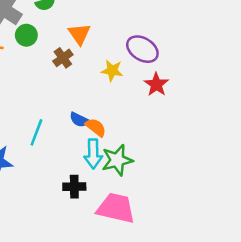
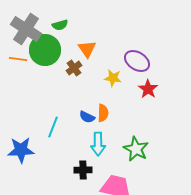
green circle: (26, 35) -> (45, 50), size x1.8
orange semicircle: (96, 127) -> (103, 113), moved, turned 54
green star: (117, 160) -> (136, 149), moved, turned -30

